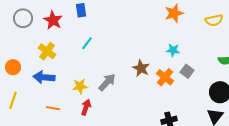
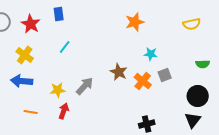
orange star: (174, 13) -> (135, 22), moved
gray square: (187, 71) -> (165, 75), turned 32

